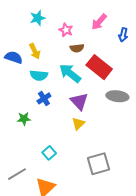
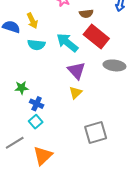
brown semicircle: (77, 48) -> (86, 14), moved
blue cross: (44, 98) -> (37, 104), moved, turned -32
cyan square: (49, 153) -> (36, 122), moved

